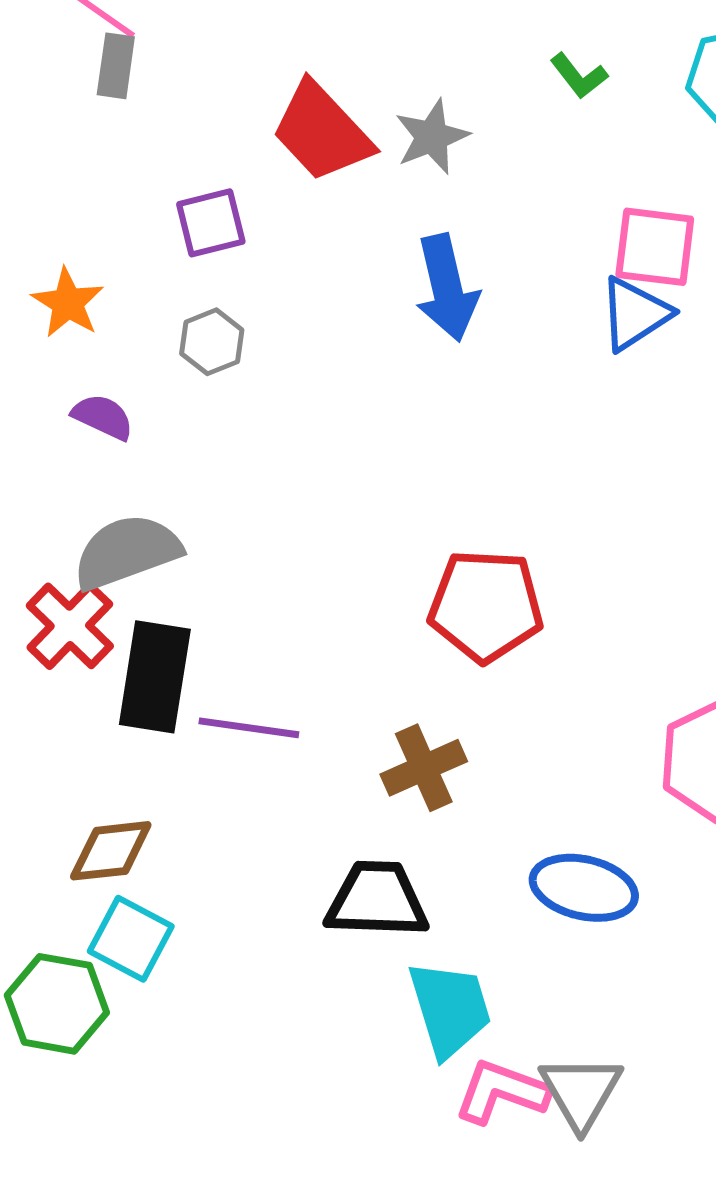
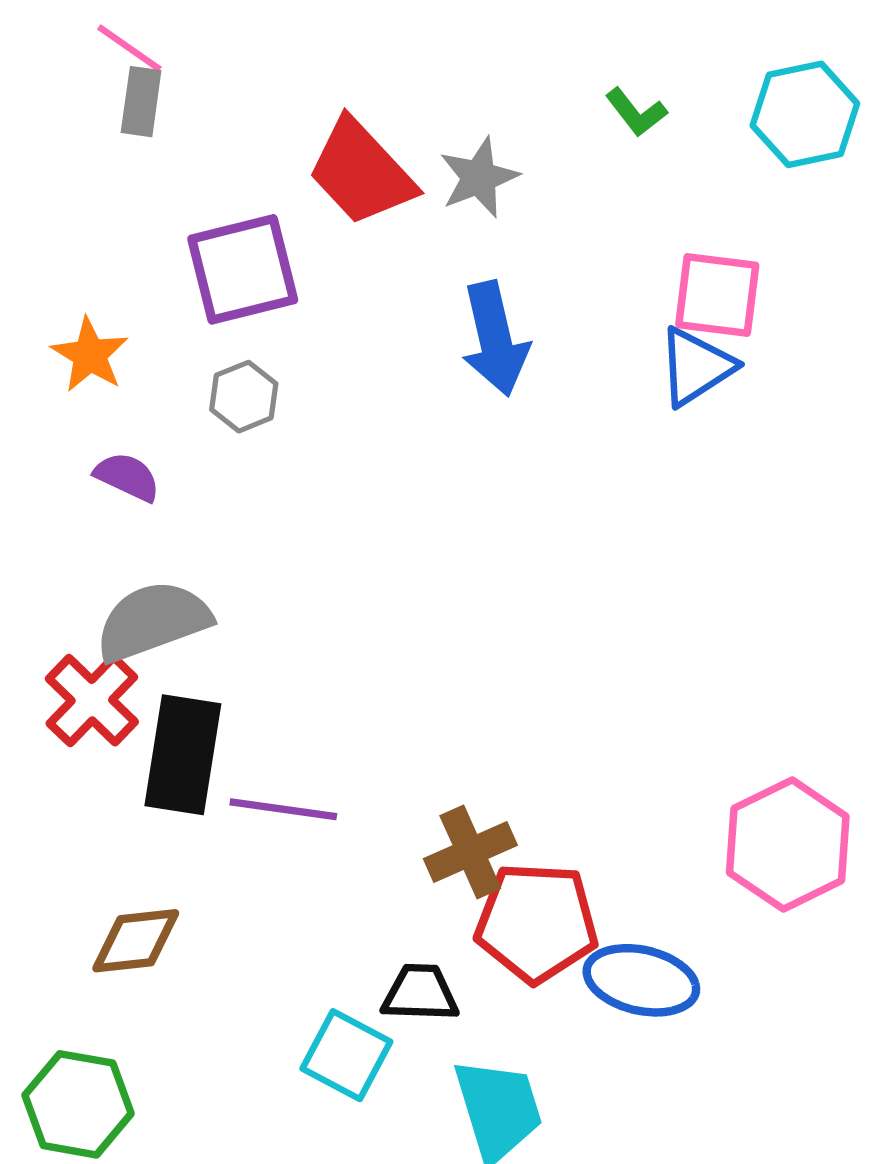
purple square: (211, 223) -> (243, 269), size x1.5
red pentagon: (486, 606) -> (537, 923), moved
black trapezoid: (377, 900) -> (420, 993), size x0.7
cyan square: (131, 939) -> (346, 1055), moved

